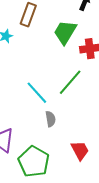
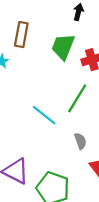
gray semicircle: (50, 119) -> (80, 141), moved

